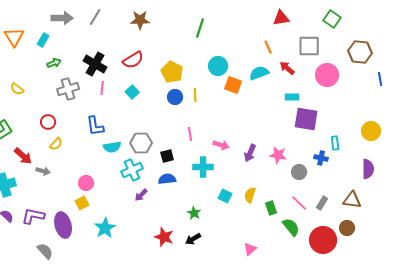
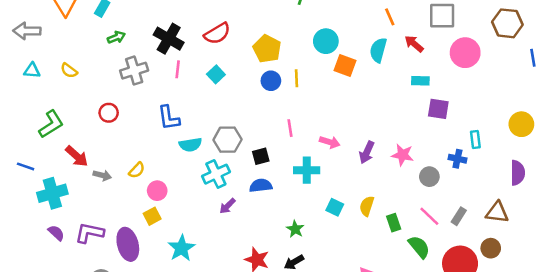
cyan semicircle: (259, 73) -> (378, 50), turned -54
purple square: (306, 119) -> (438, 109), size x0.7
yellow semicircle: (56, 144) -> (137, 170), moved

